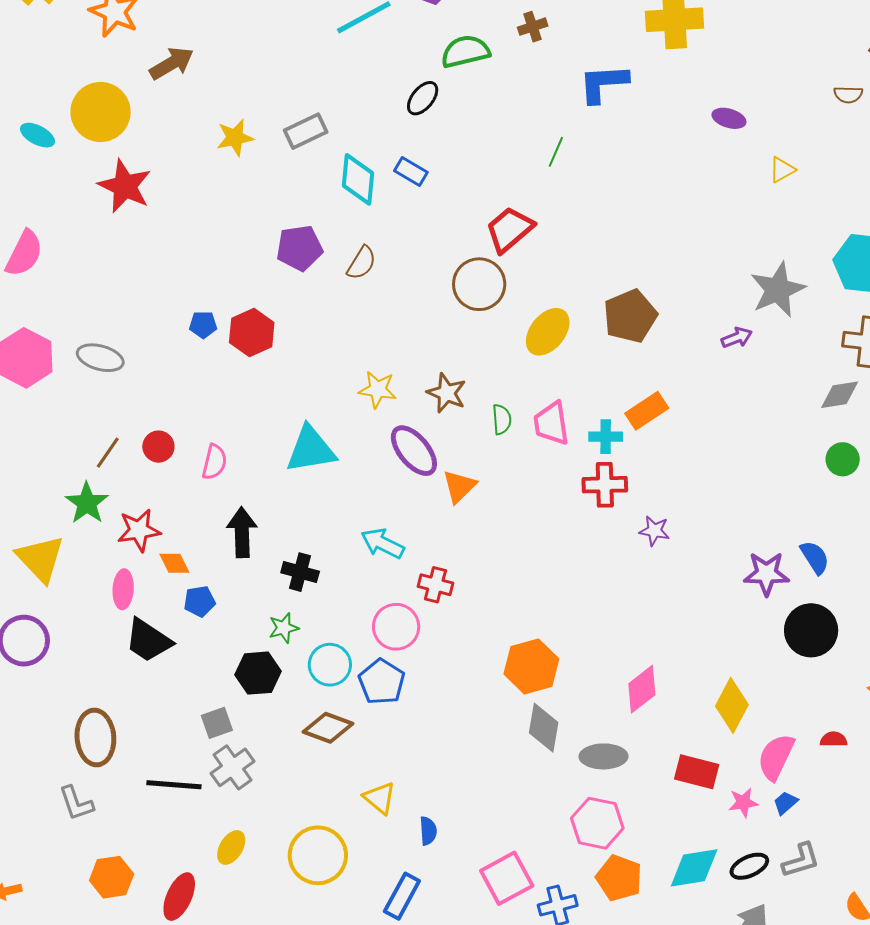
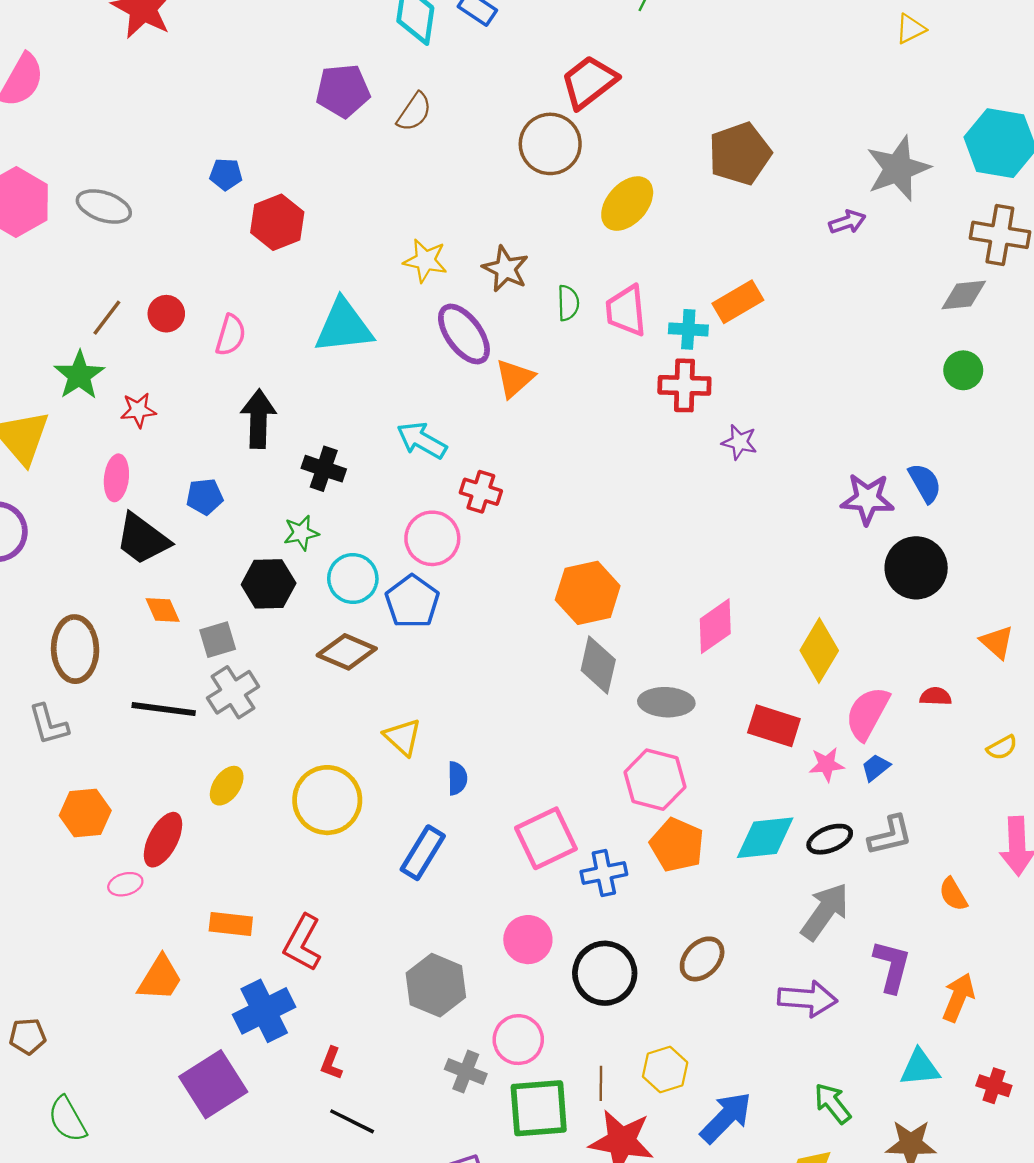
brown pentagon: (630, 316) -> (740, 154), moved
red hexagon: (252, 333) -> (277, 222), moved
red star: (139, 530) -> (138, 410), size x0.7
orange diamond: (174, 563) -> (163, 610), moved

